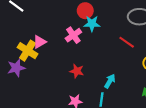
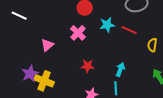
cyan star: (92, 24) -> (107, 25), moved
yellow cross: (28, 51) -> (44, 81), moved

